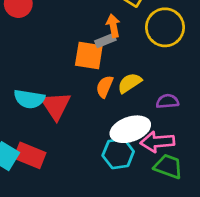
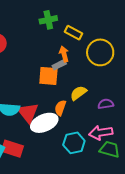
orange semicircle: (105, 87) -> (60, 108), moved
white ellipse: (130, 129) -> (44, 123), moved

